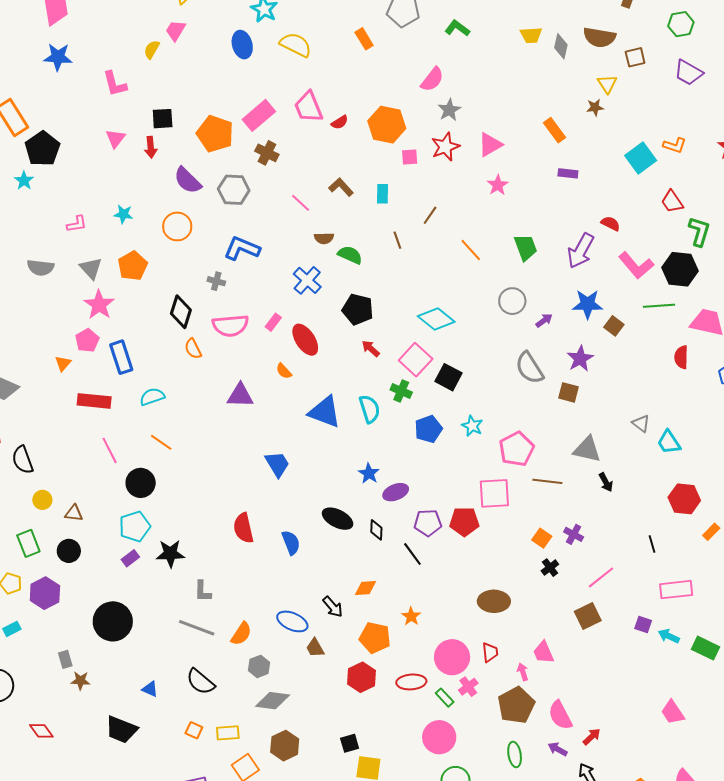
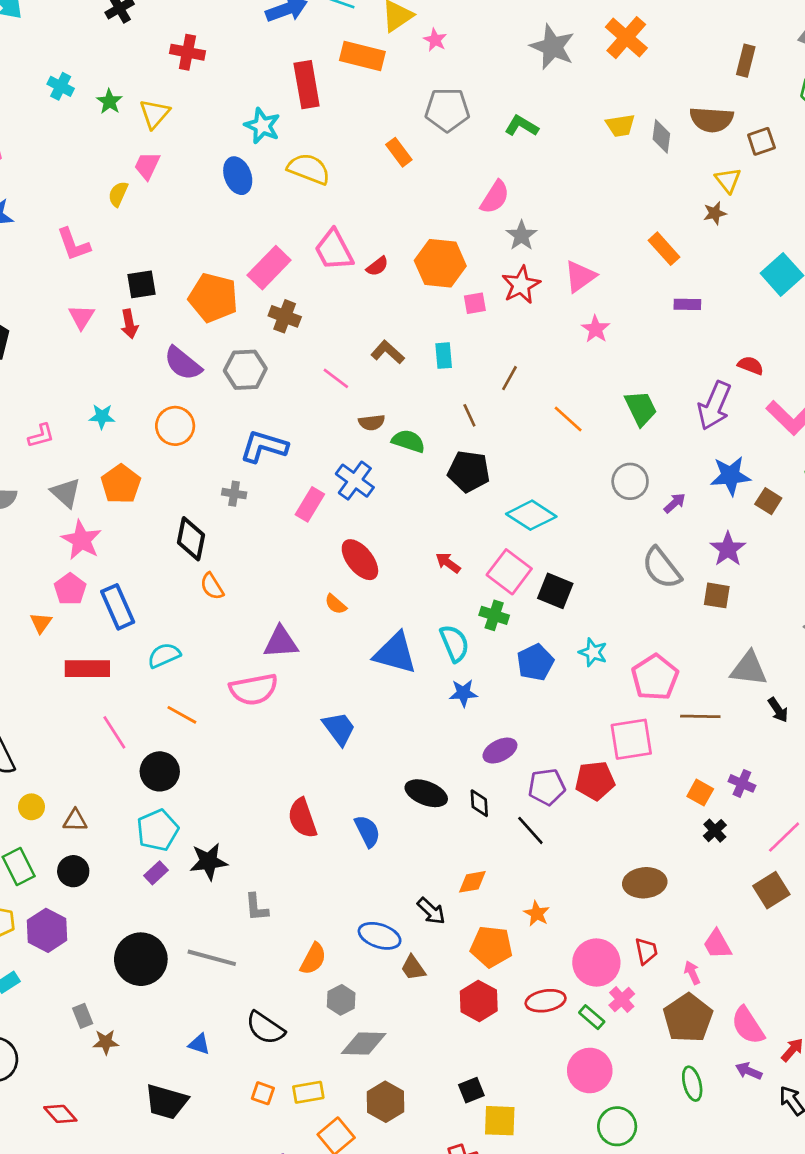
black pentagon: (358, 309) -> (469, 471), moved
pink rectangle: (273, 322) -> (310, 504), moved, size x1.4
pink semicircle: (230, 326) -> (254, 689), moved
blue star: (369, 473) -> (463, 693), moved, turned -30
gray line: (197, 628) -> (212, 958), moved

